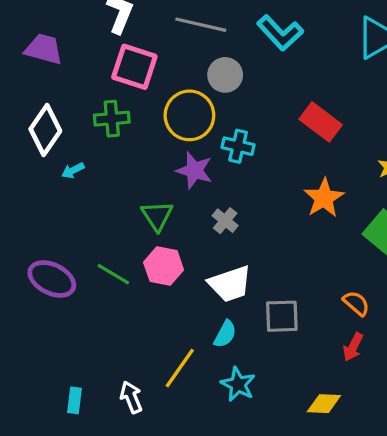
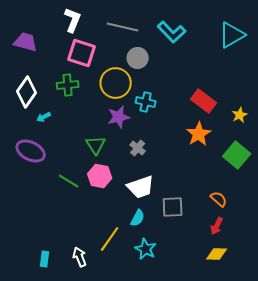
red rectangle: (321, 122) -> (204, 101), moved
purple star: (194, 170) -> (119, 117), turned -30
purple ellipse: (52, 279) -> (31, 151), moved
yellow diamond: (324, 404) -> (217, 254), moved

